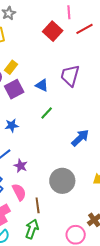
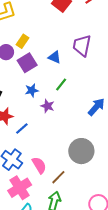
blue star: (12, 125) -> (32, 90), moved
purple star: (21, 166) -> (47, 106), moved
brown line: (38, 205) -> (58, 177), turned 56

